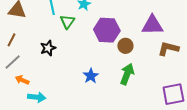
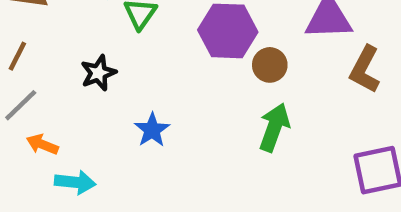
brown L-shape: (168, 49) -> (365, 69), turned -75
blue star: (91, 76) -> (152, 130), moved

